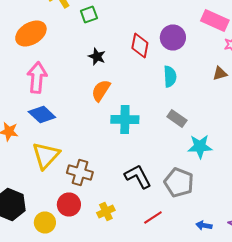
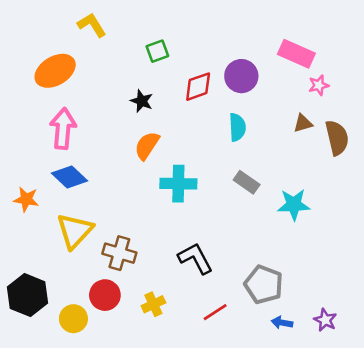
green square: (89, 14) -> (157, 51), moved
red diamond: (140, 46) -> (198, 87), turned 60
cyan star: (200, 146) -> (294, 205), moved
gray pentagon: (179, 182) -> (264, 285), moved

